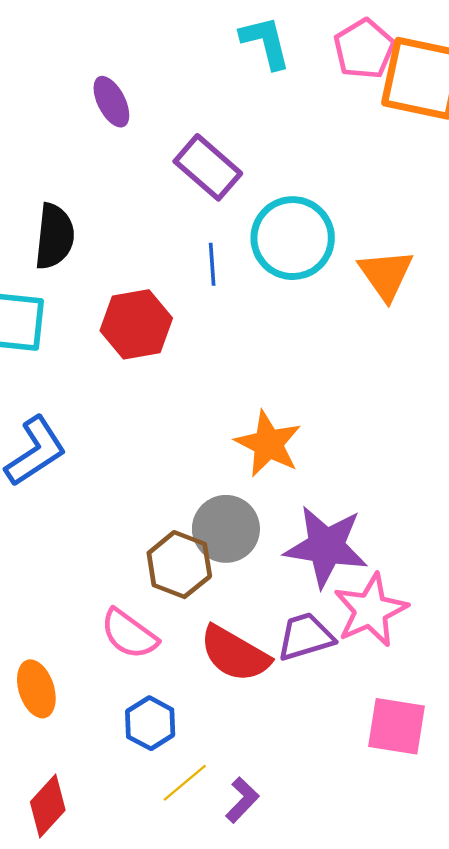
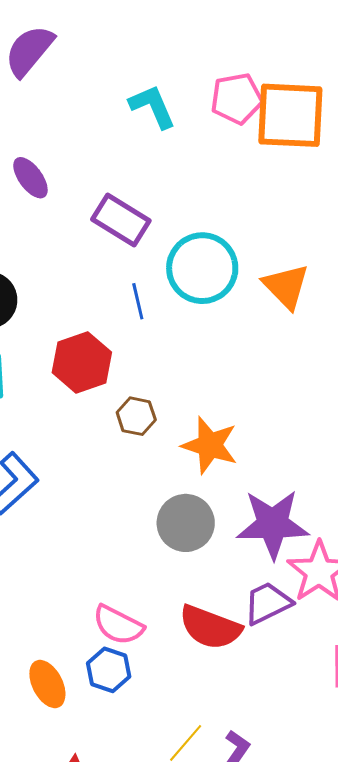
pink pentagon: (364, 49) -> (237, 99), turned 30
brown hexagon: (179, 565) -> (136, 416), moved, size x0.7
blue hexagon: (150, 723) -> (109, 670), moved

